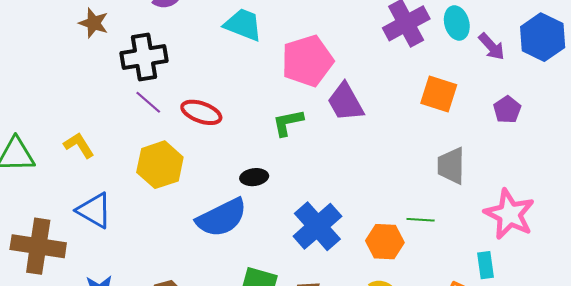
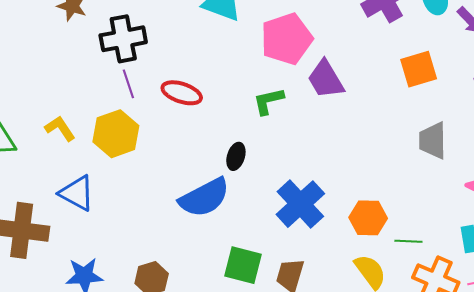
orange square: (439, 94) -> (419, 69), turned -33
purple line: (148, 102) -> (128, 84), turned 32
yellow hexagon: (160, 165) -> (116, 134), moved
black ellipse: (254, 177) -> (236, 156), turned -64
green line: (421, 220) -> (408, 241), moved

